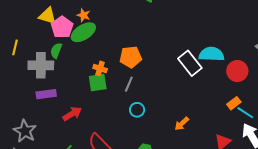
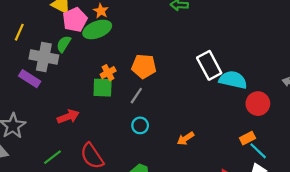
white rectangle: (190, 63) -> (209, 65), moved
orange cross: (100, 68) -> (108, 73), turned 32
purple rectangle: (46, 94) -> (30, 79), moved, turned 30
orange arrow: (182, 124) -> (186, 139), moved

